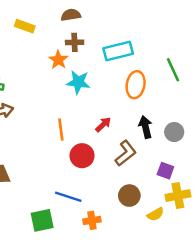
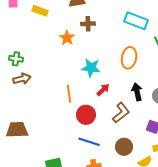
brown cross: (75, 42) -> (88, 24), moved
cyan rectangle: (118, 51) -> (136, 21), moved, turned 35
cyan star: (78, 82) -> (91, 68), moved
blue line: (68, 197) -> (89, 142), moved

